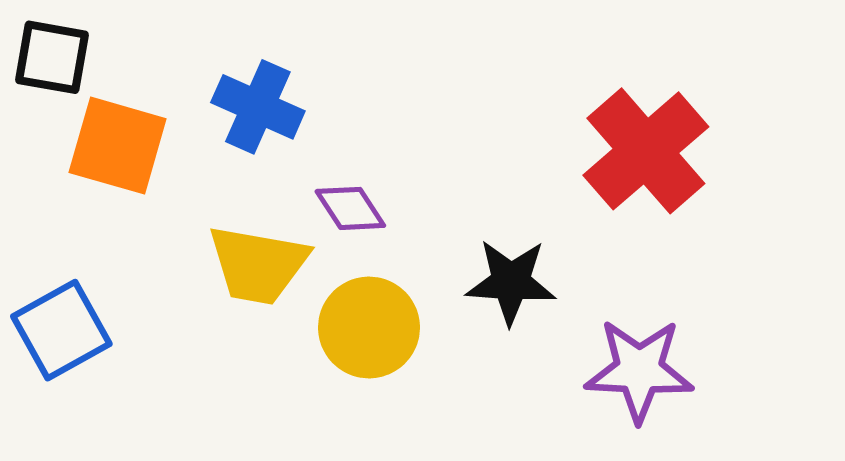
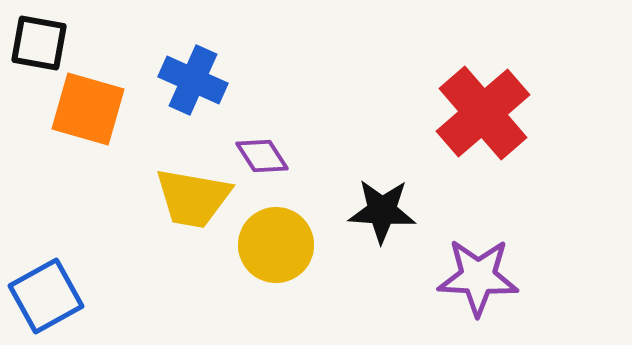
blue square: (61, 330) -> (46, 296), moved

